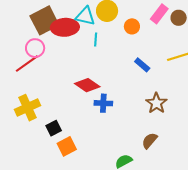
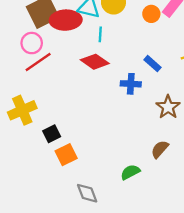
orange circle: (132, 26) -> (151, 14), moved
red line: (27, 64) -> (38, 62), moved
red diamond: (87, 85) -> (95, 62), moved
blue cross: (103, 103) -> (131, 84), moved

